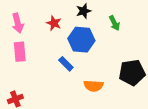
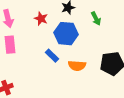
orange semicircle: (93, 86) -> (77, 66), moved

